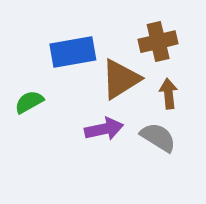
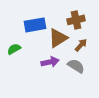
brown arrow: (169, 94) -> (81, 45), turned 48

